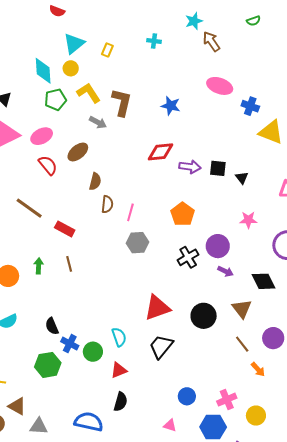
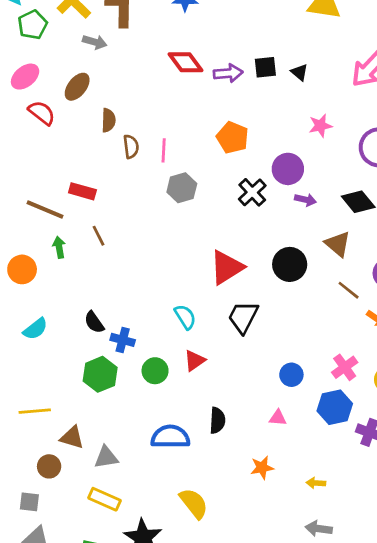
red diamond: (161, 152) -> (185, 62), turned 72
brown line: (29, 208) -> (45, 209), moved
green circle: (93, 352) -> (155, 371), moved
black semicircle: (121, 402) -> (217, 420), moved

